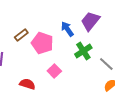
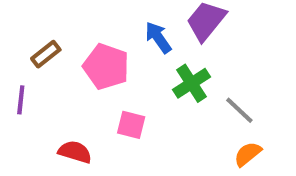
brown rectangle: (21, 35) -> (46, 54), moved
pink square: (54, 71) -> (131, 125), turned -32

